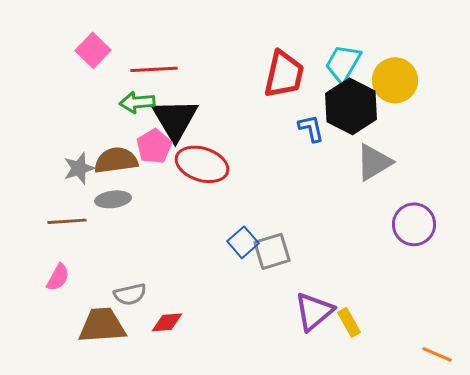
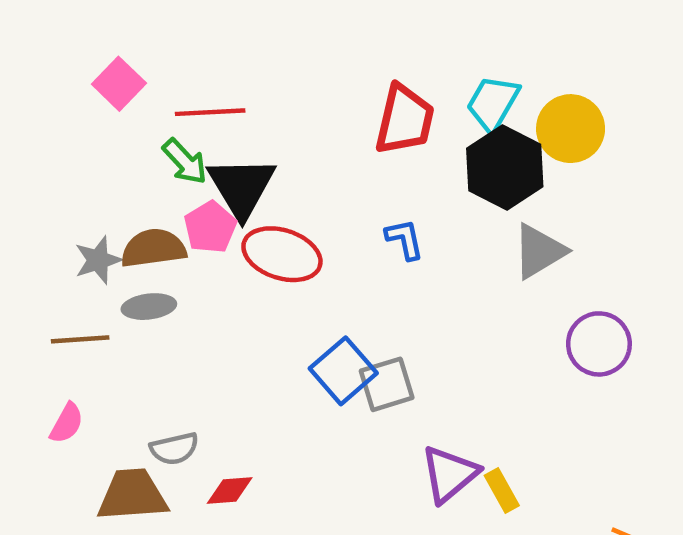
green arrow: (137, 102) -> (185, 161), turned -128
blue L-shape: (311, 128) -> (405, 239), moved
blue square: (243, 242) -> (343, 371), size x1.4

